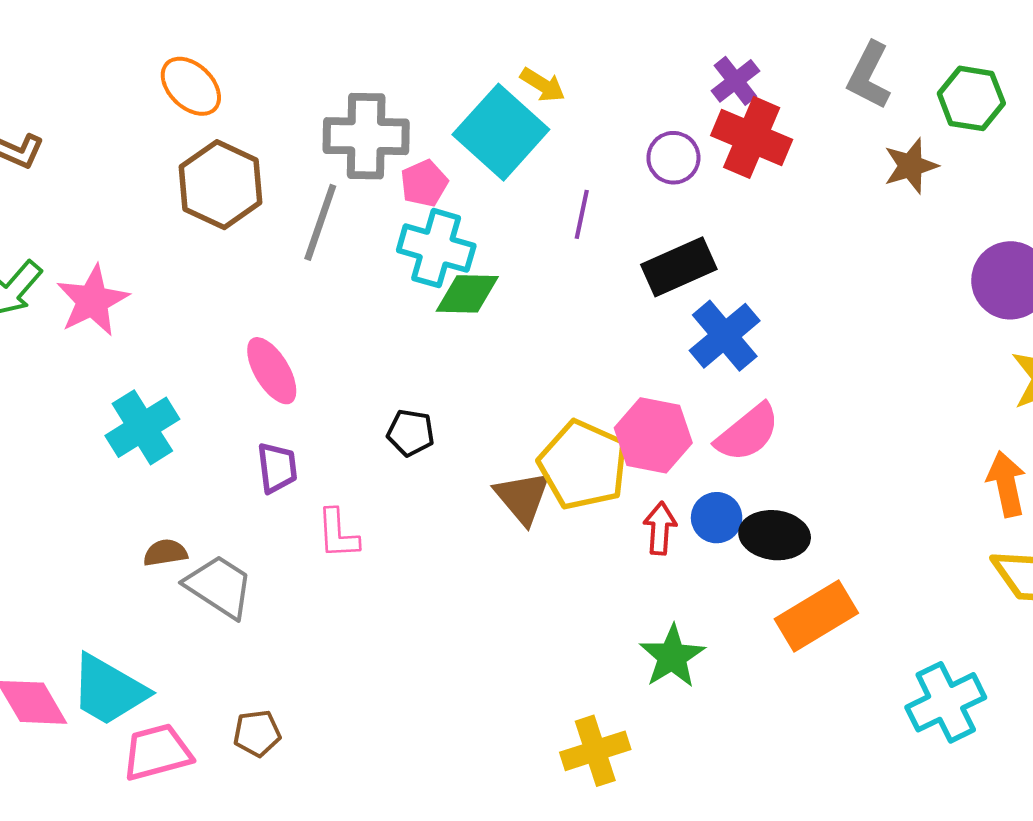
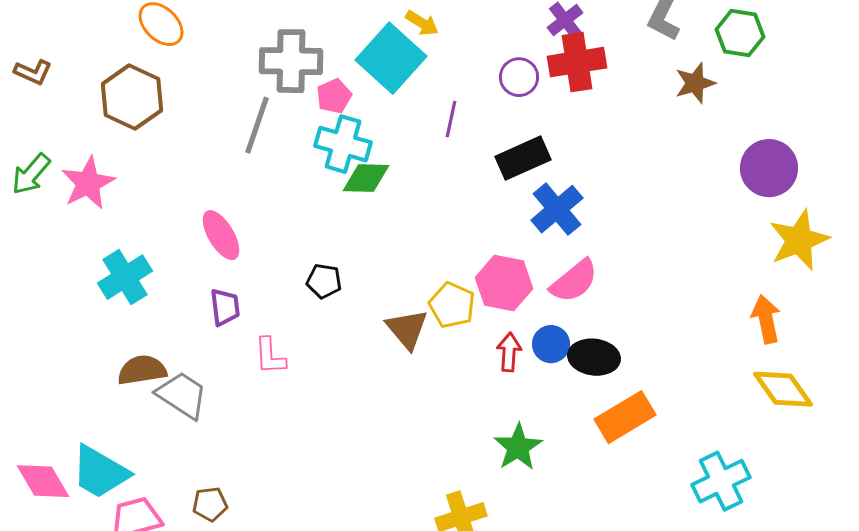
red cross: (752, 137) -> (577, 62), turned -32
brown hexagon: (221, 185) -> (132, 97), moved
yellow pentagon: (583, 465) -> (452, 305), size x0.7
brown semicircle: (165, 553) -> (142, 370), size x1.5

